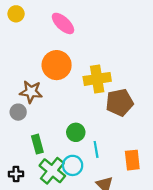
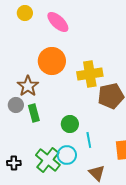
yellow circle: (16, 14) -> (25, 13), moved
brown star: (31, 92) -> (28, 86), turned 30
green rectangle: (37, 144) -> (34, 113), moved

